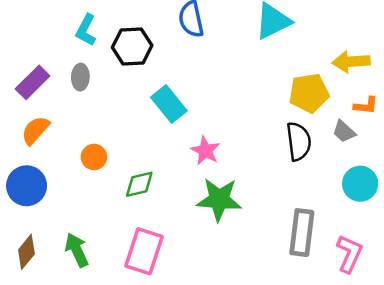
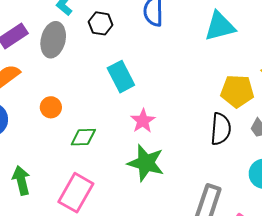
black hexagon: (132, 46) -> (101, 23), size x0.7
gray ellipse: (80, 77) -> (53, 40), size x1.6

